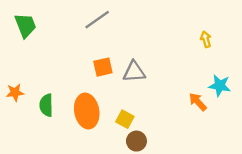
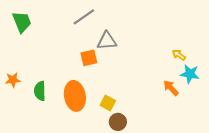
yellow arrow: (206, 39) -> (179, 55), moved, turned -40
gray triangle: (134, 72) -> (107, 41), moved

